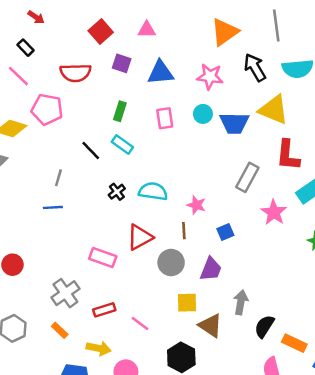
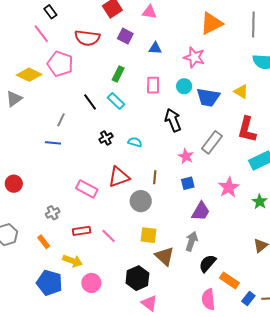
black arrow: (255, 67) -> (173, 120), moved
blue triangle: (161, 73) -> (155, 48), size x0.6
yellow triangle: (274, 110) -> (241, 91), size x0.6
cyan semicircle: (153, 191) -> (135, 142), size x0.6
pink star: (196, 205) -> (186, 156), moved
pink star: (274, 212) -> (229, 187), moved
purple trapezoid: (211, 269) -> (201, 211), moved
gray cross: (65, 293) -> (53, 213), size x0.6
pink line: (140, 323) -> (109, 236), moved

